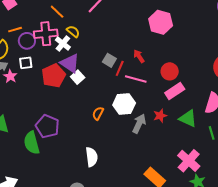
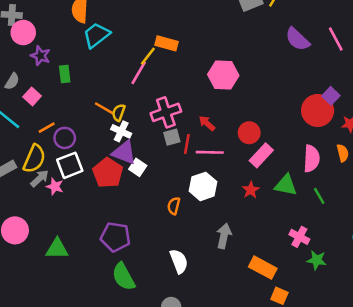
orange line: (57, 12) -> (104, 108), moved
yellow semicircle: (73, 31) -> (119, 113), turned -96
pink cross: (46, 34) -> (166, 112), moved
white cross: (63, 43) -> (121, 131), moved
gray square: (109, 60) -> (172, 137), turned -32
white square: (26, 63) -> (70, 165), size x1.5
gray arrow: (139, 124) -> (224, 236), moved
green semicircle: (32, 143) -> (124, 277), moved
pink cross: (189, 161) -> (299, 237), size x0.7

